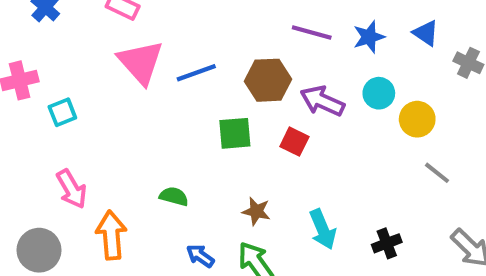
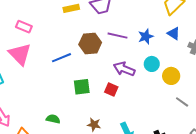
pink triangle: (141, 62) -> (20, 54), moved
brown hexagon: (268, 80) -> (90, 44), moved

